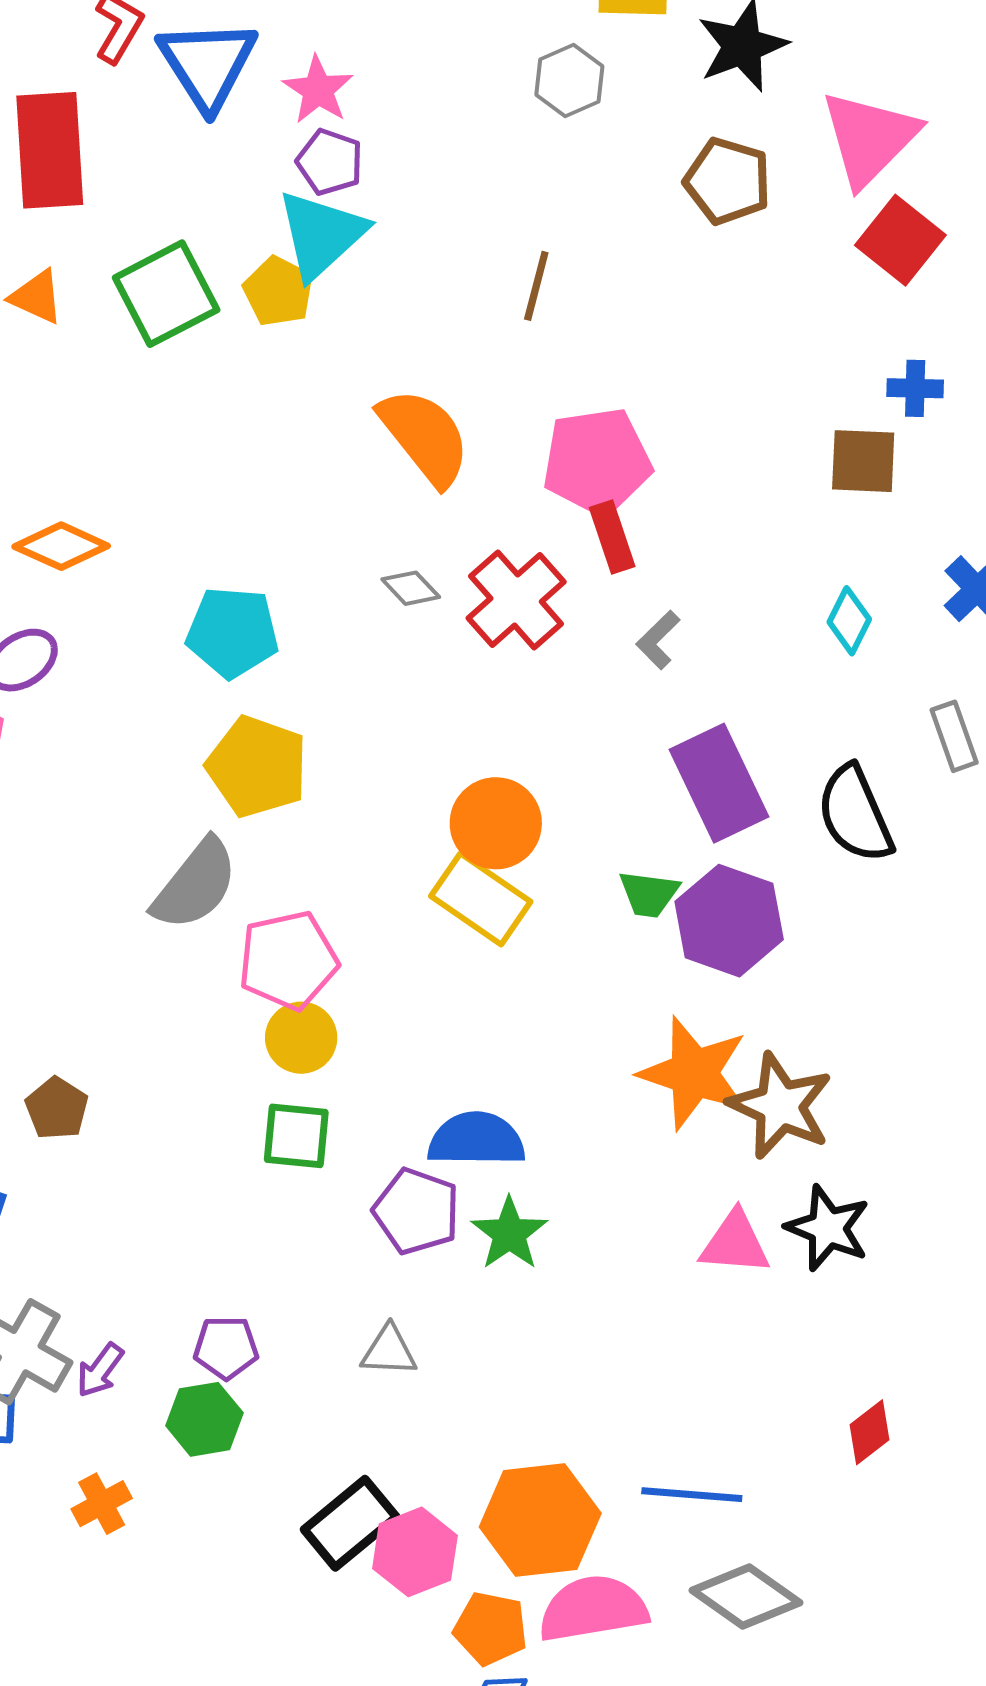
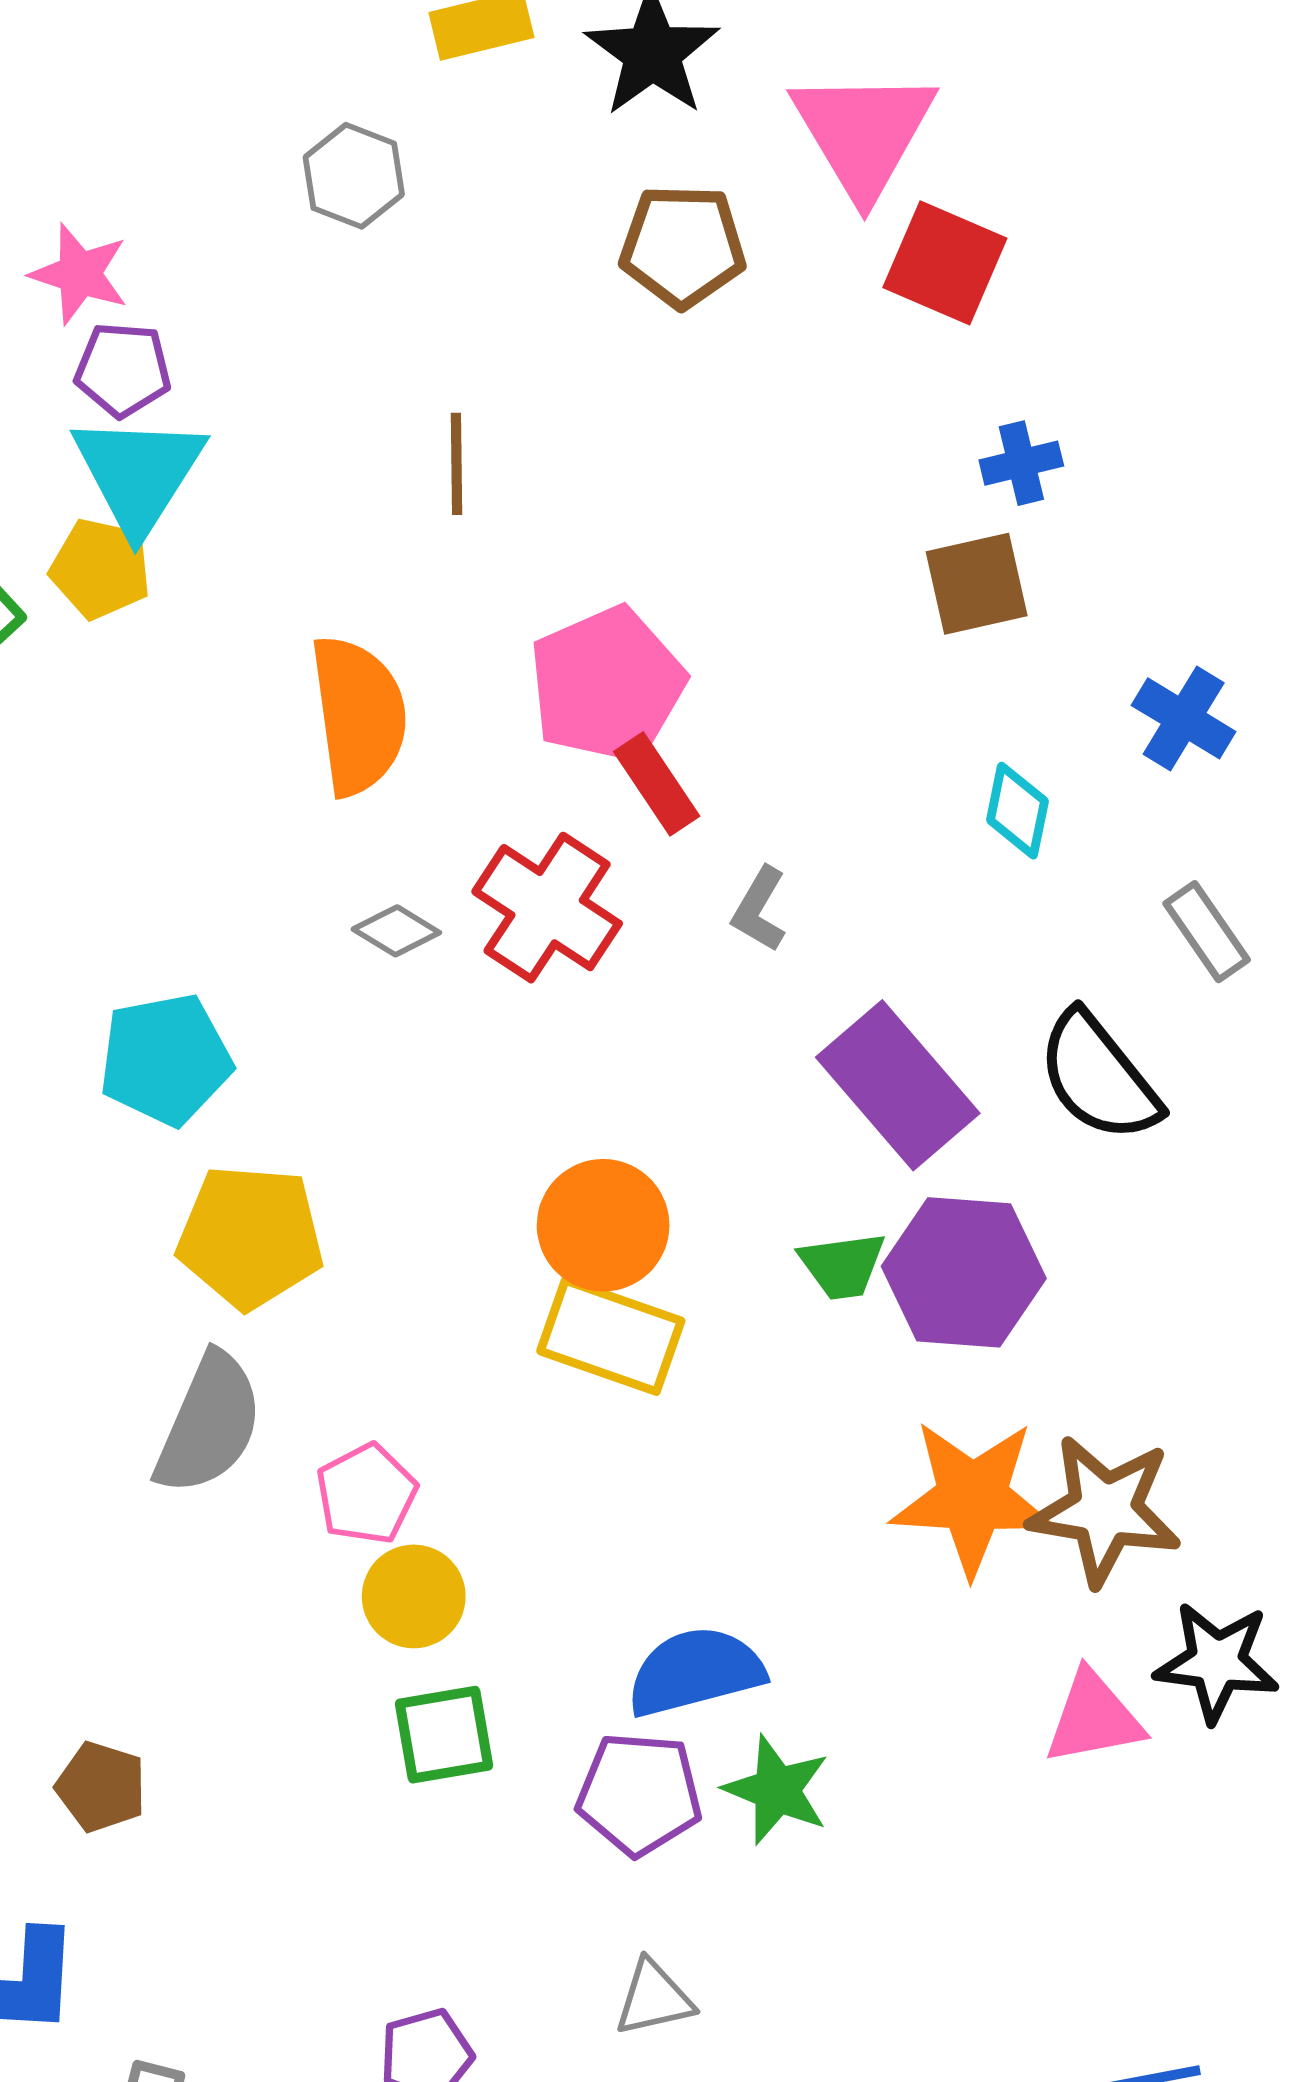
gray hexagon: (569, 81) -> (354, 176), moved
orange semicircle: (425, 437) -> (358, 715), turned 46
pink pentagon: (288, 960) -> (366, 1494), size x0.7

